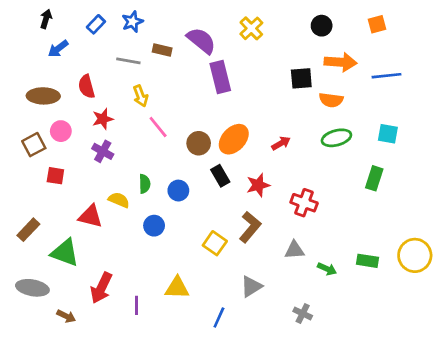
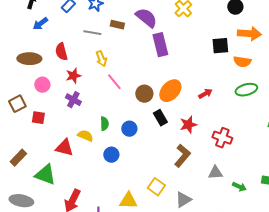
brown square: (34, 145) -> (17, 104), moved
yellow square: (215, 243) -> (156, 187), moved

